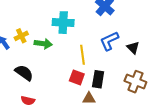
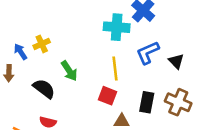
cyan cross: (63, 23) -> (117, 27), moved
green arrow: (43, 44) -> (69, 71), moved, turned 48
black rectangle: (98, 79) -> (147, 102), moved

